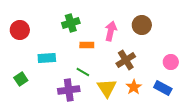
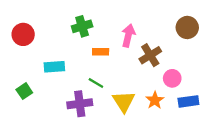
brown circle: (142, 25) -> (187, 27), moved
brown cross: (126, 60) -> (150, 55), moved
pink circle: (171, 62) -> (172, 78), moved
blue rectangle: (163, 88) -> (188, 101), turned -36

